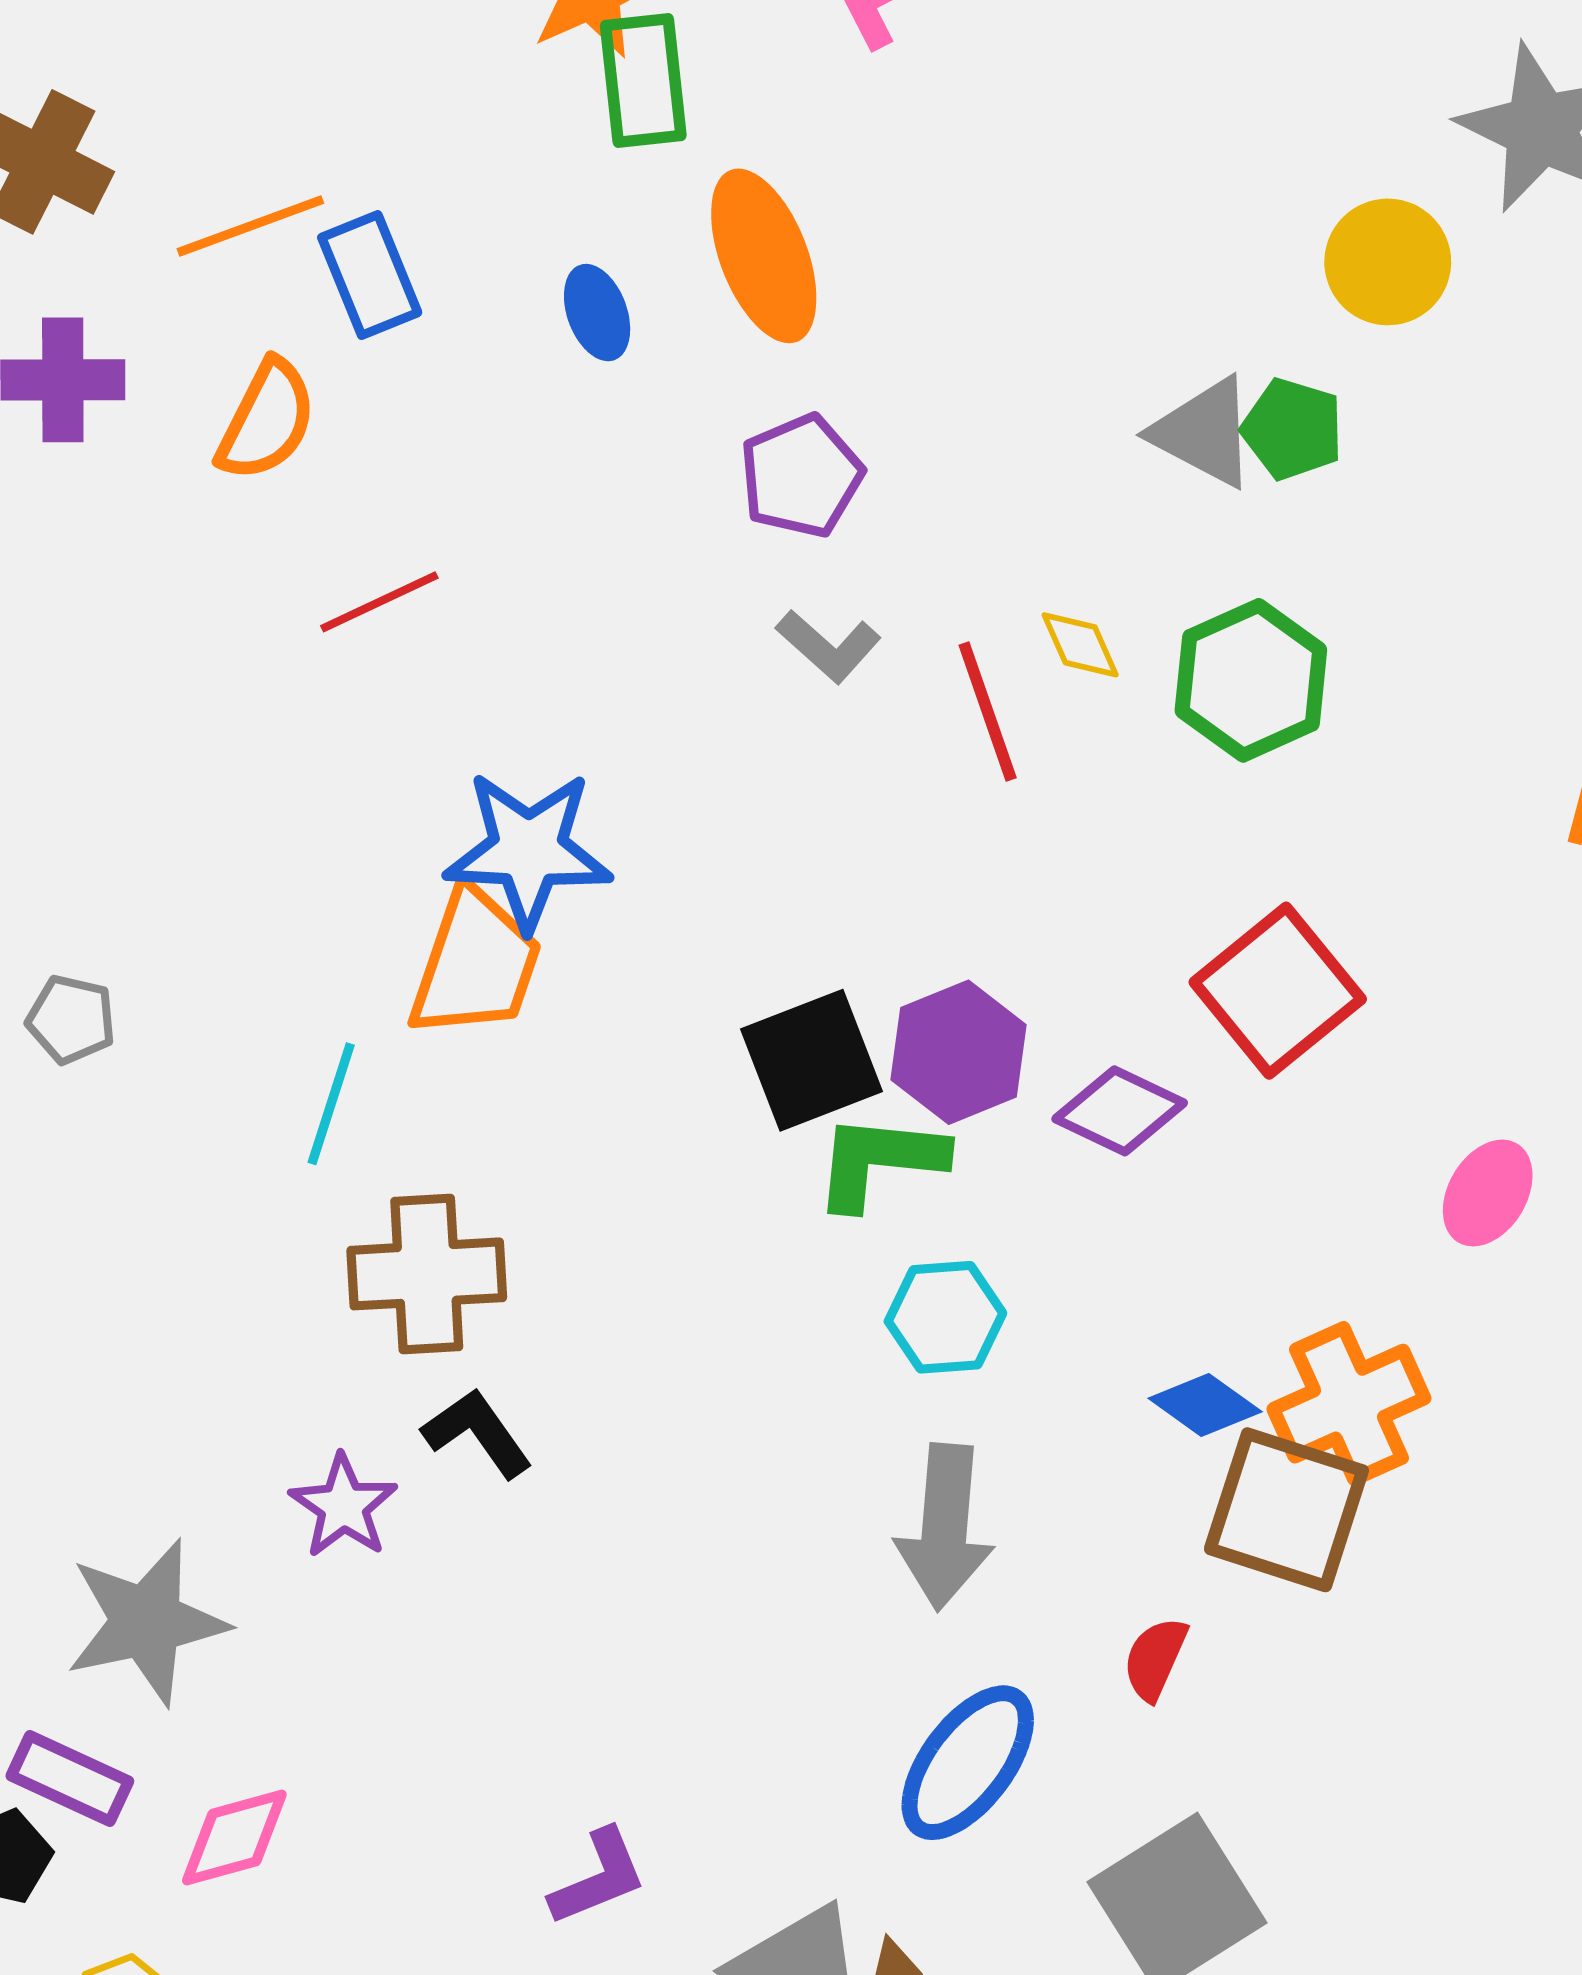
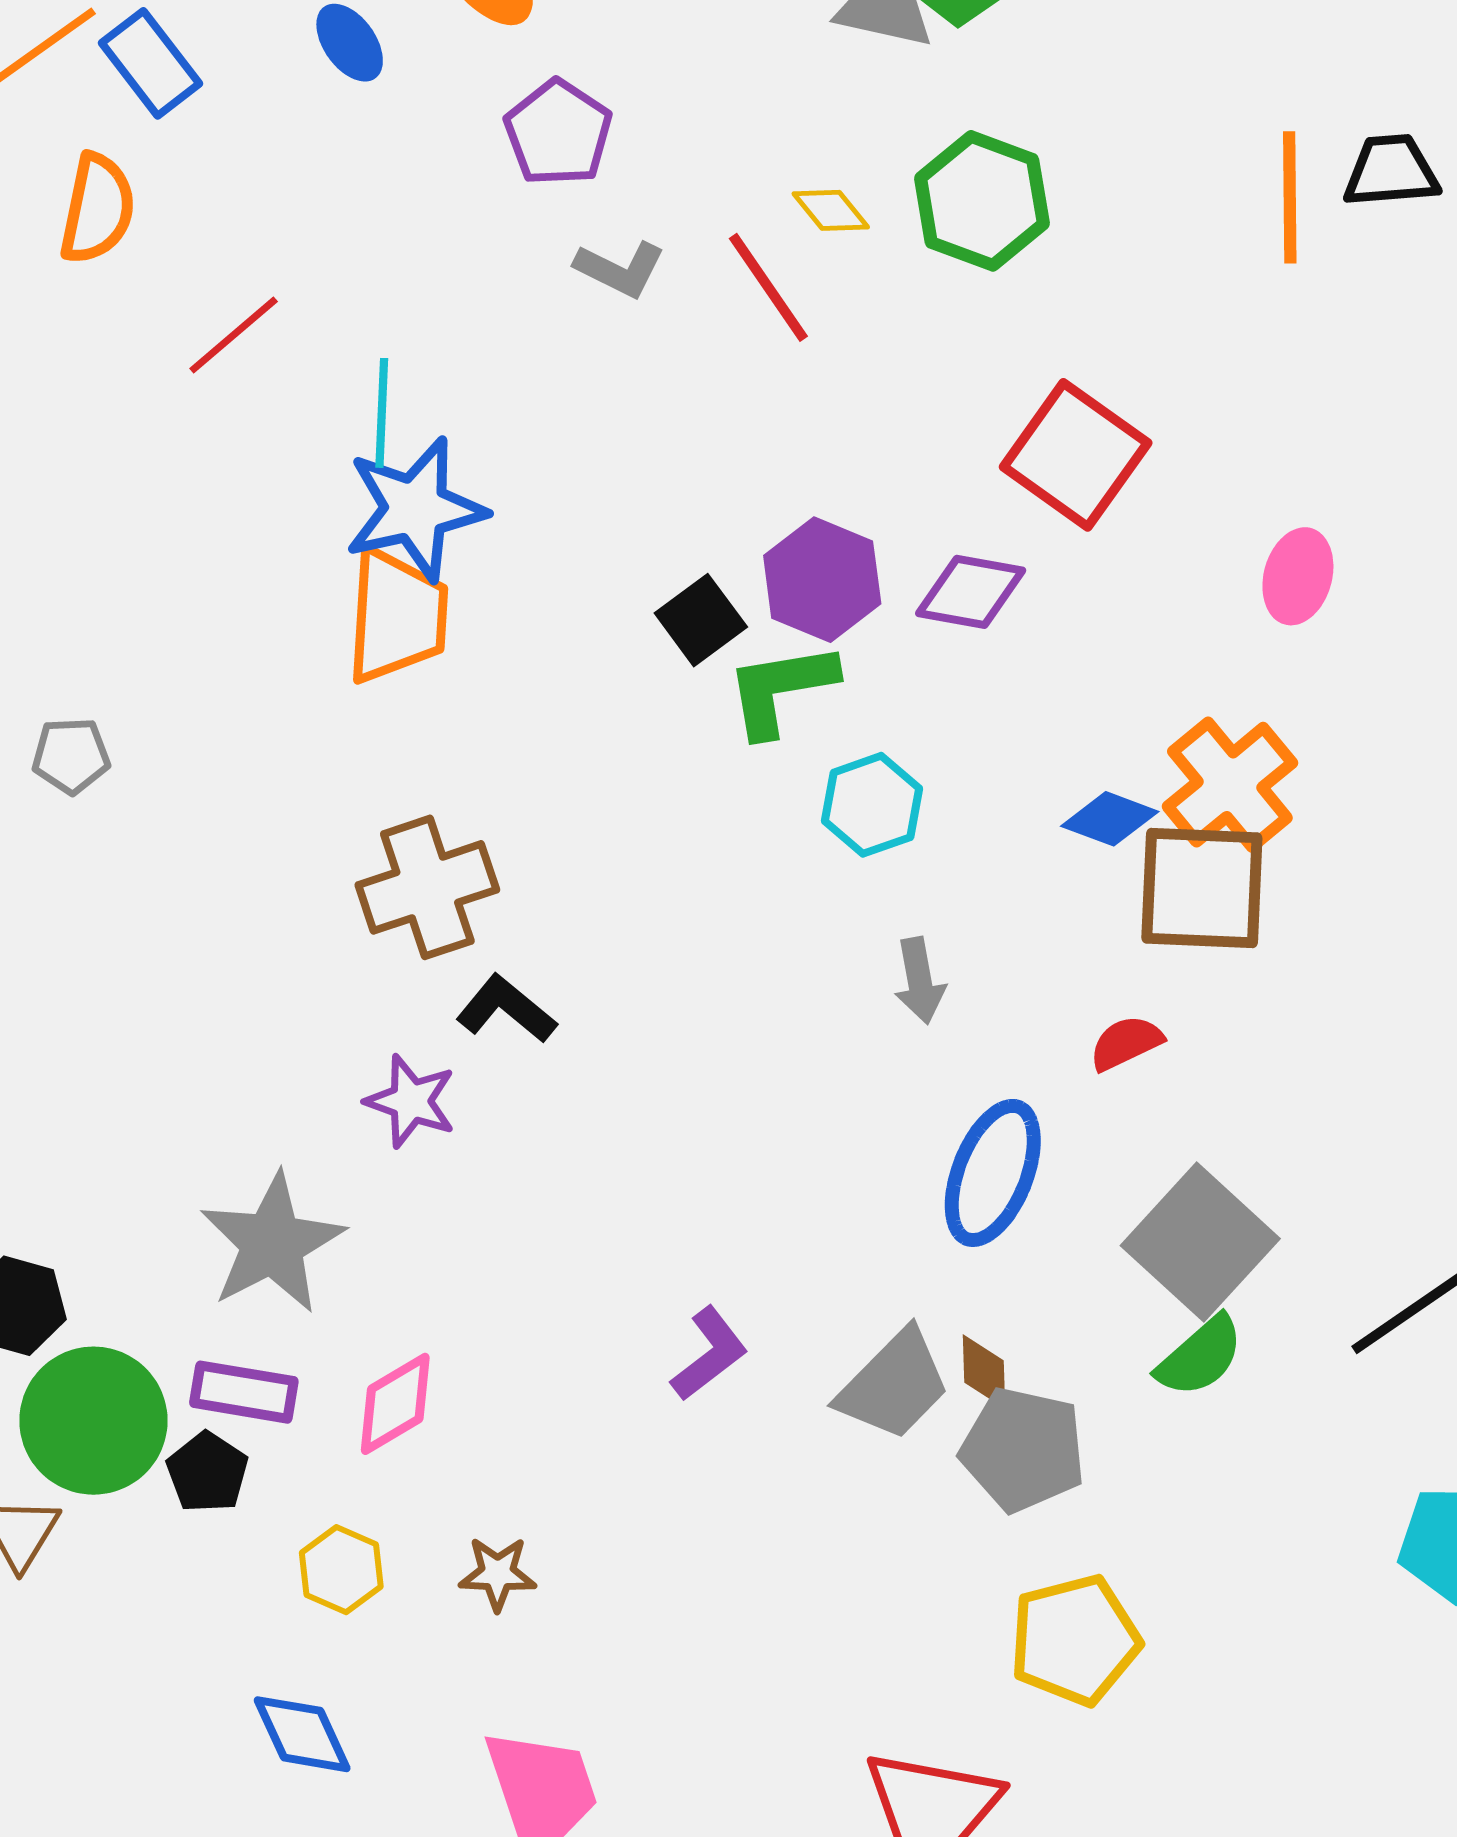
black square: (812, 1060) -> (701, 620), size x0.7
cyan line: (331, 1104) -> (382, 413), moved
gray arrow: (945, 1527) -> (920, 981), size x0.6
red semicircle: (1155, 1659) -> (1126, 1043), turned 56

